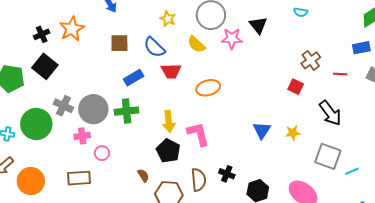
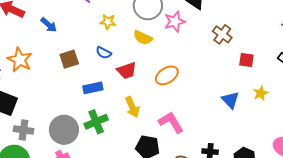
blue semicircle: (154, 47) -> (104, 53), size x0.7
brown cross: (311, 60) -> (222, 34), moved
blue rectangle: (134, 78) -> (93, 88), turned 36
red square: (296, 87) -> (246, 60), moved
gray cross: (63, 106) -> (24, 130), moved
yellow arrow: (169, 121) -> (132, 107), moved

